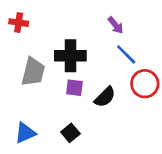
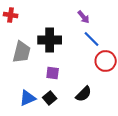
purple square: (74, 88) -> (53, 73), moved
black semicircle: (105, 97) -> (84, 94), moved
blue triangle: (25, 133) -> (28, 98), moved

